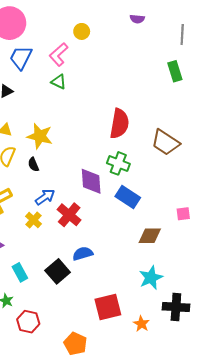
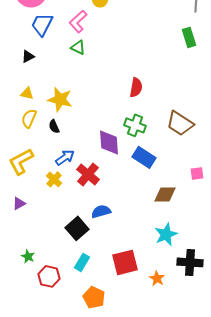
red semicircle: (119, 124) -> (136, 87), size x0.7
brown trapezoid: (165, 142) -> (180, 123), moved
cyan rectangle: (20, 272) -> (82, 262), moved, turned 60

